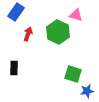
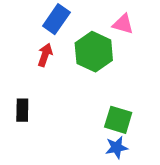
blue rectangle: (16, 12) -> (56, 19), moved
blue star: (87, 91) -> (117, 147), moved

